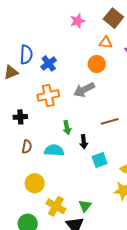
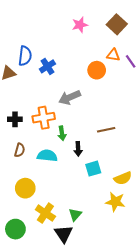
orange triangle: (106, 43) -> (113, 55), moved
gray arrow: (84, 90) -> (70, 97), moved
orange cross: (48, 95) -> (44, 118), moved

